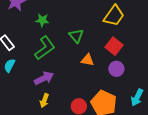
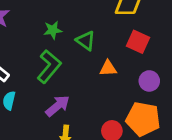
green star: (42, 20) -> (53, 30), moved
purple circle: (116, 69) -> (149, 81), moved

